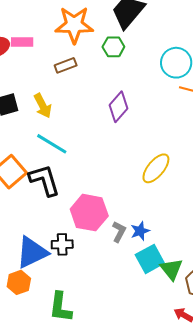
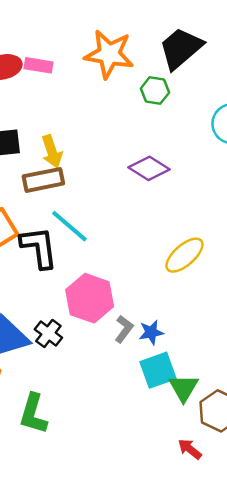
brown rectangle: (66, 65) -> (43, 180), moved, size x1.4
purple diamond: (118, 107) -> (149, 168), turned 72
cyan line: (52, 144) -> (69, 226), moved
black cross: (62, 244) -> (48, 334), turned 30

